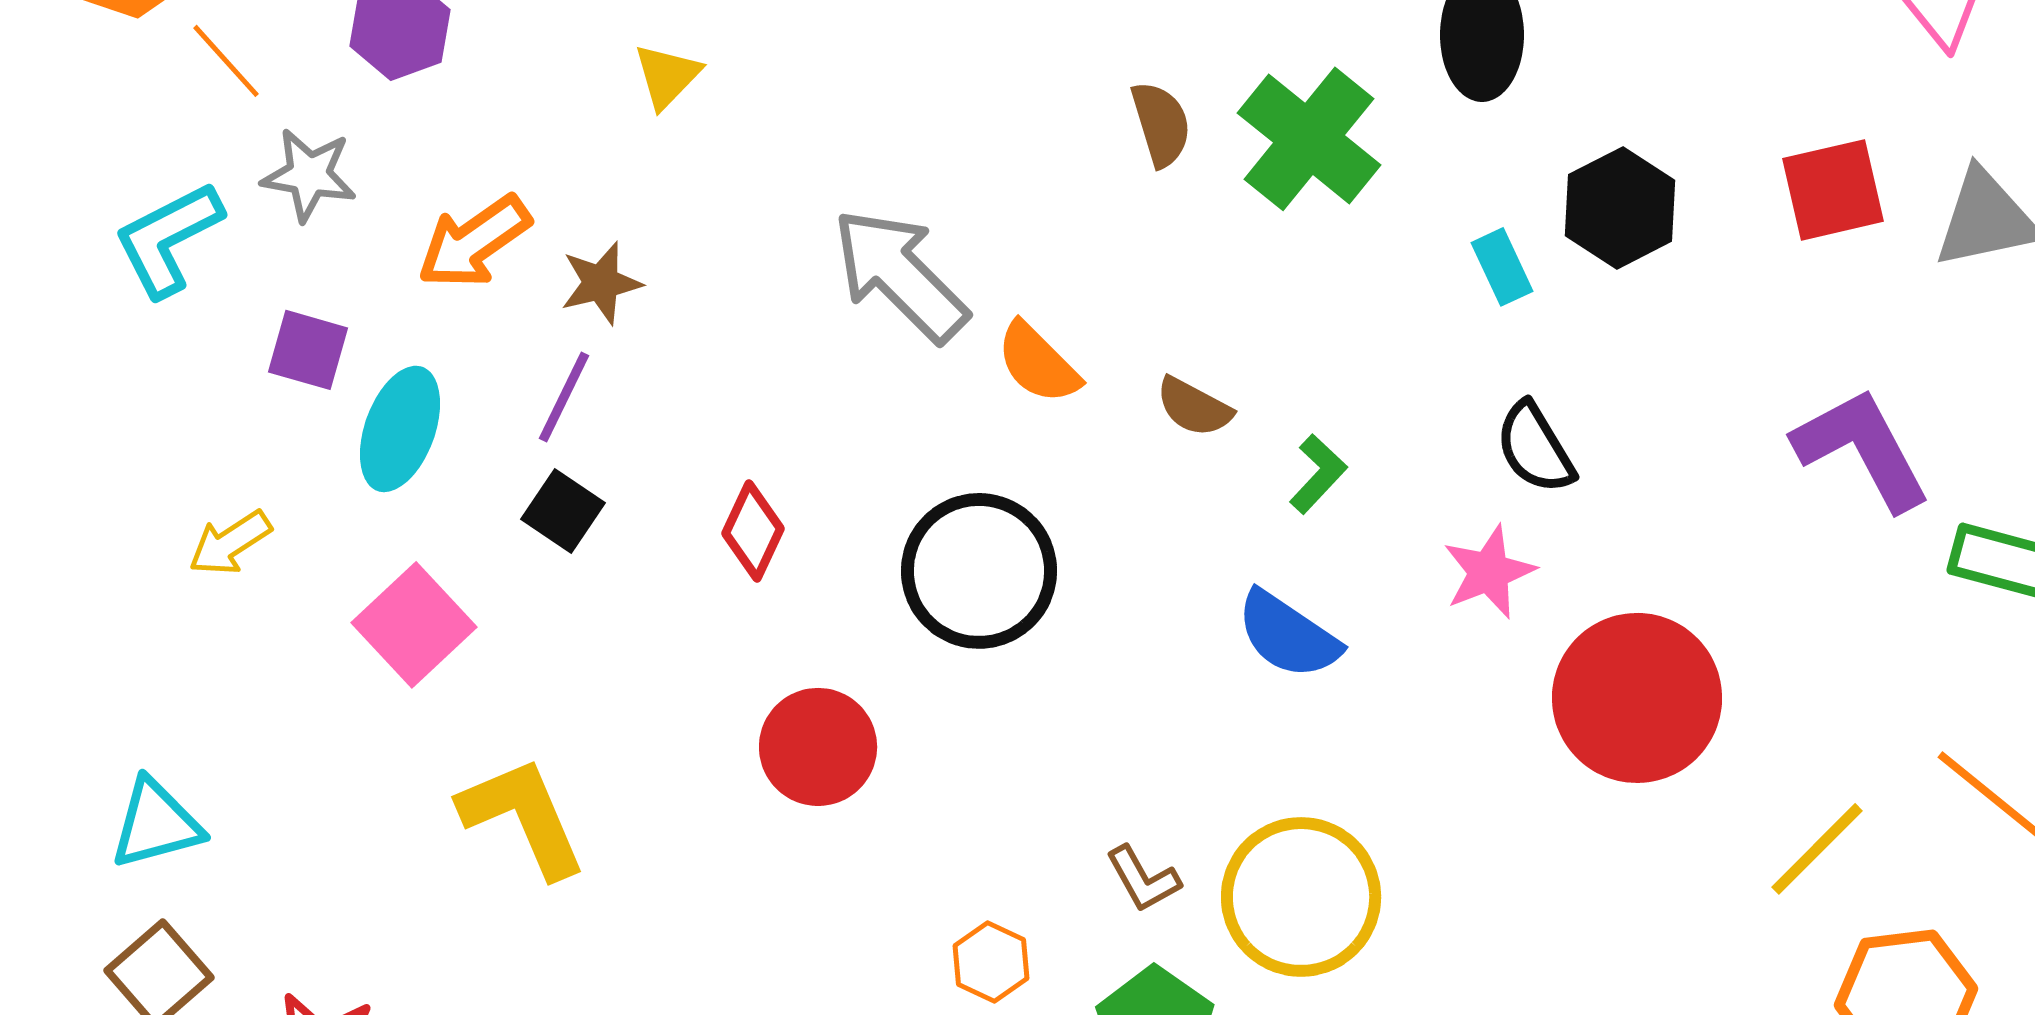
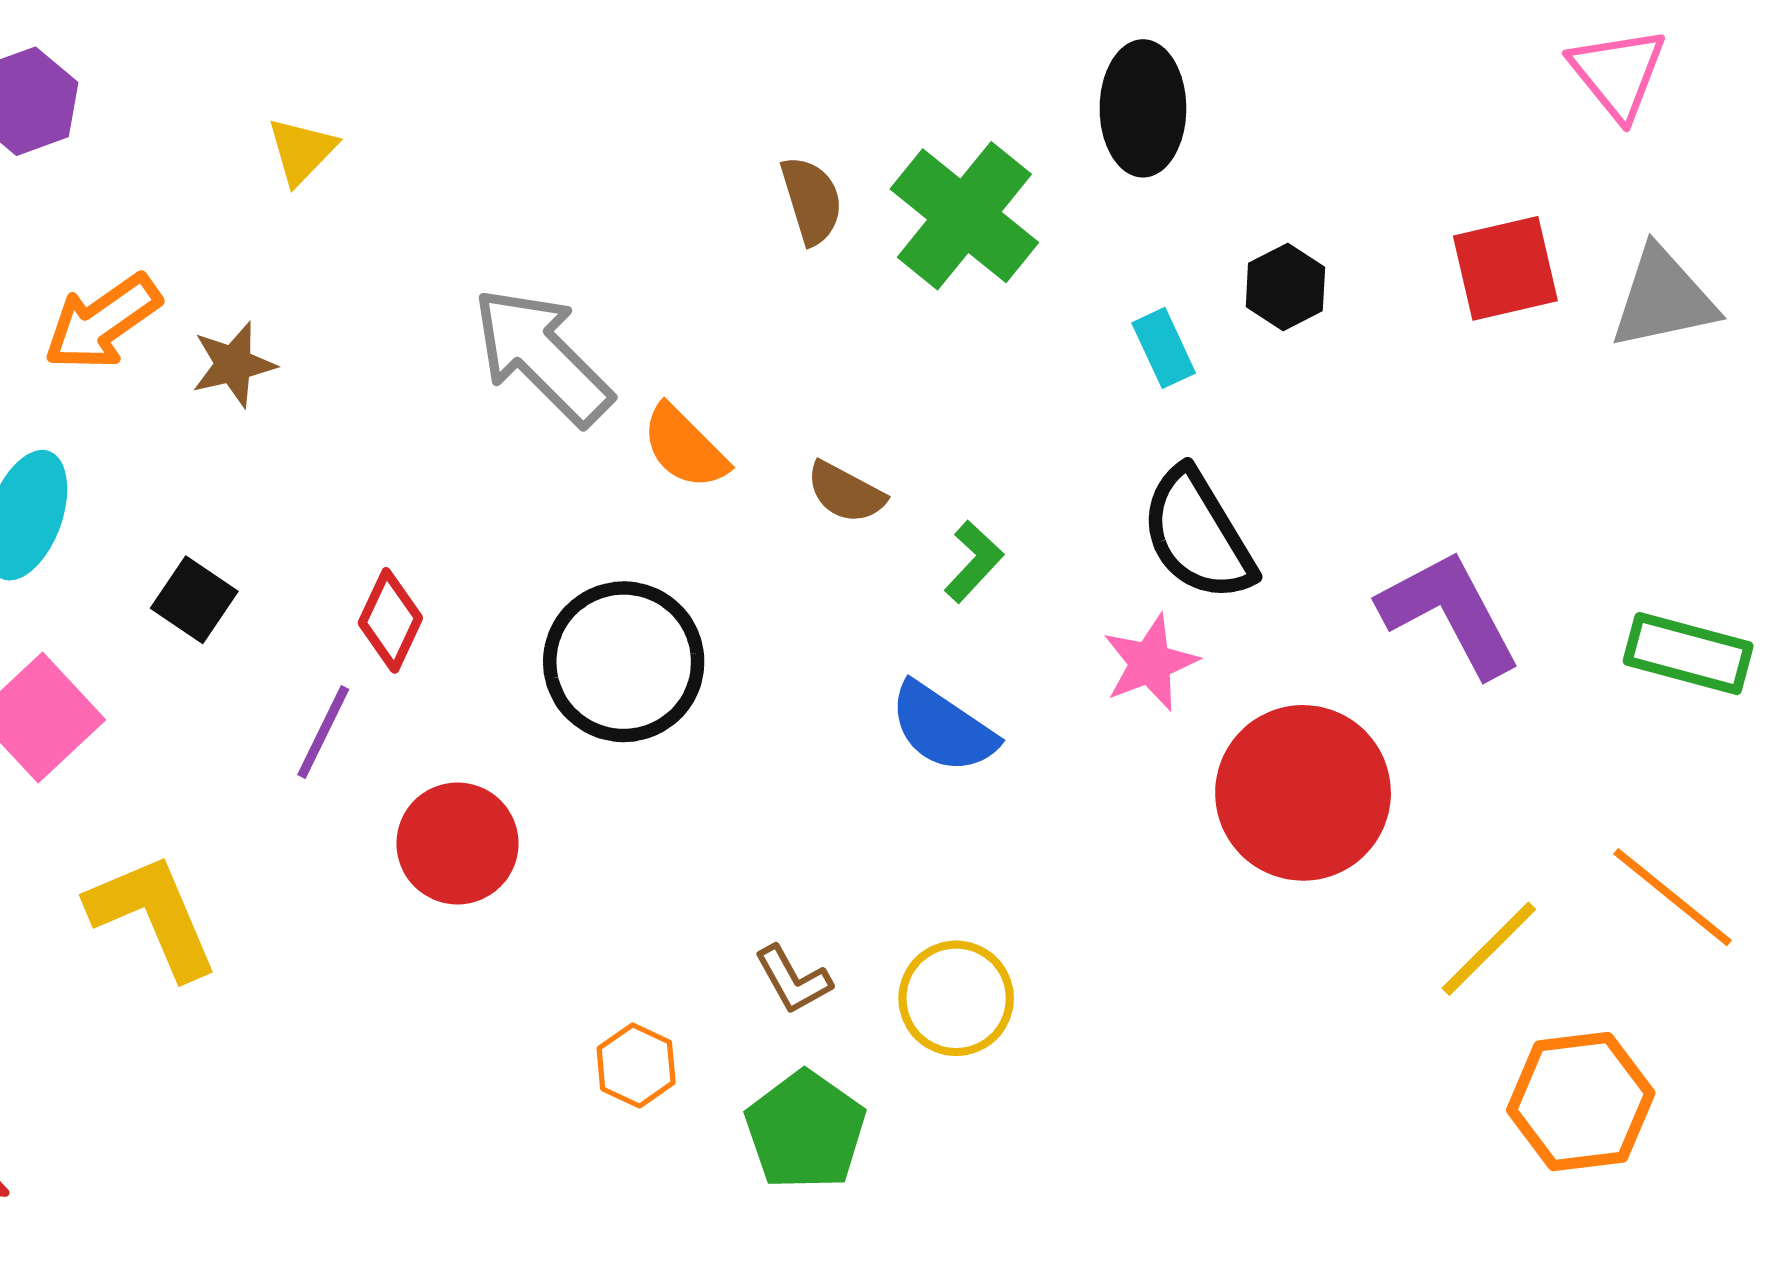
black hexagon: (1620, 208) -> (1285, 287), size x0.7
purple line: (564, 397) -> (323, 732), moved
black semicircle: (1535, 448) -> (1198, 535), size x1.4
purple L-shape: (1862, 449) -> (1450, 613), moved
yellow circle: (1301, 897) -> (956, 998), size x0.7

